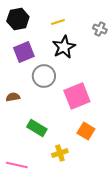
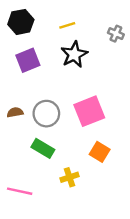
gray circle: (44, 76) -> (46, 114), moved

